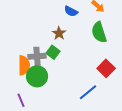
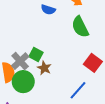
brown star: (59, 33) -> (44, 68), moved
gray cross: (37, 56) -> (20, 61), turned -30

